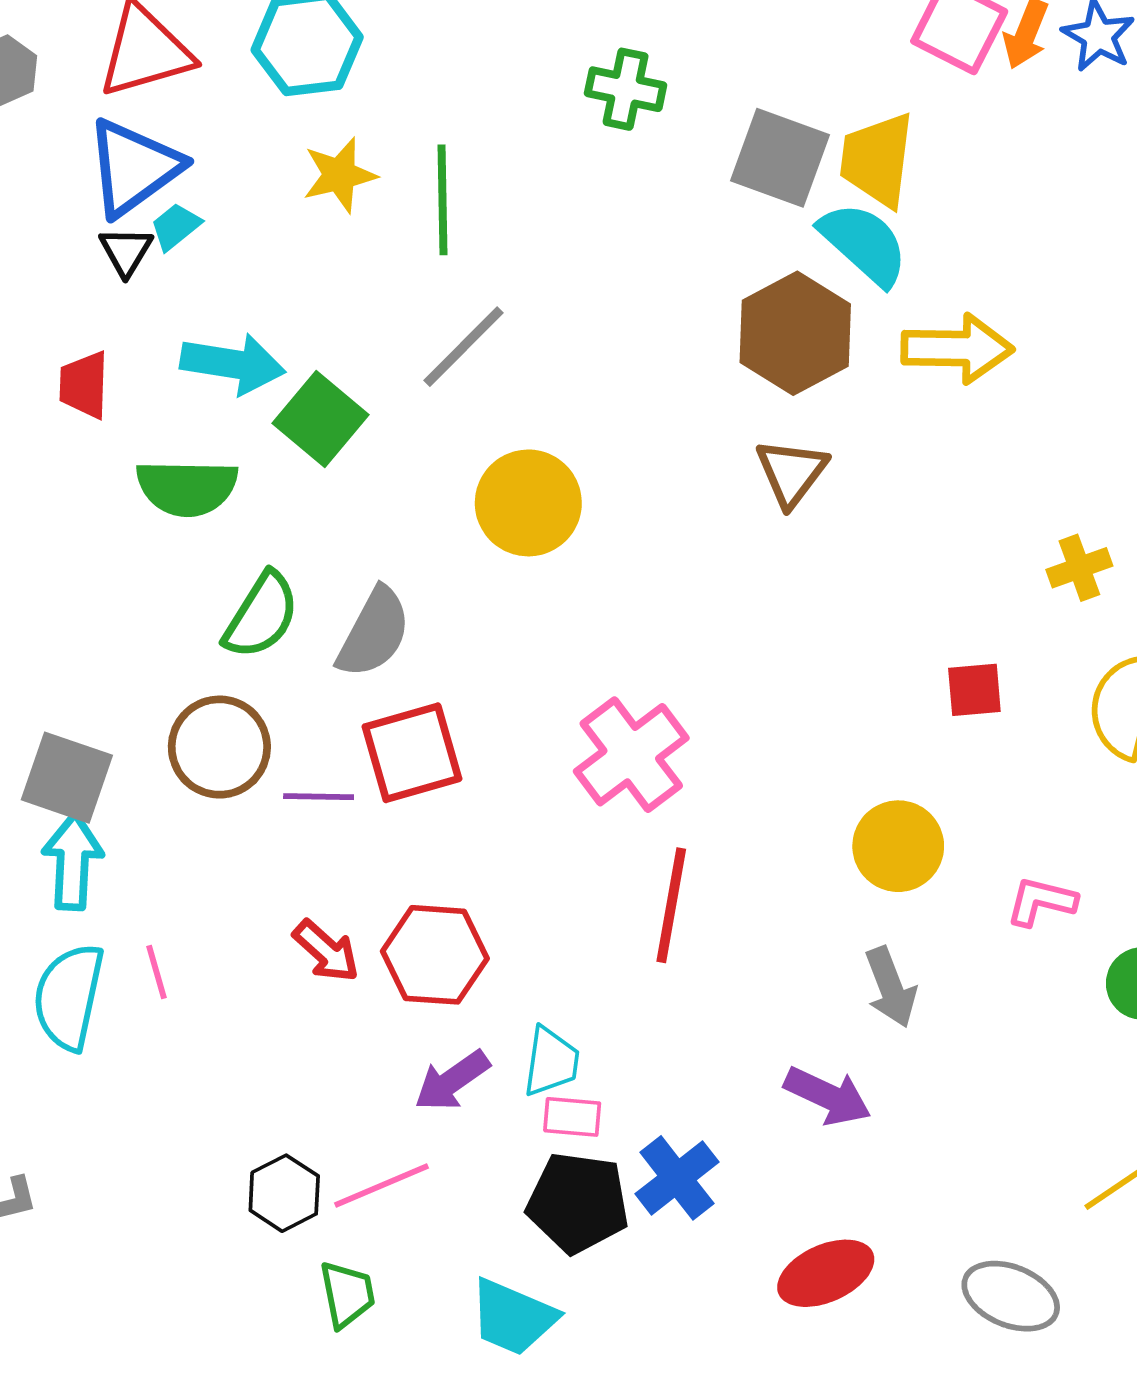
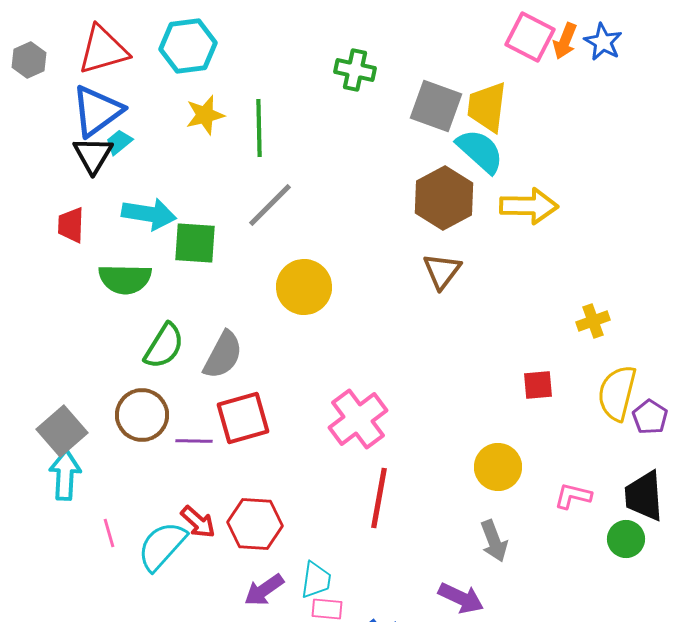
black triangle: (126, 251) -> (93, 155), size x1.4
green square: (320, 419) -> (195, 243), turned -36
gray square: (67, 778) -> (62, 431), turned 30
cyan semicircle: (69, 997) -> (162, 546), moved, turned 30

